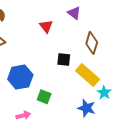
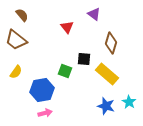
blue hexagon: (20, 77) -> (42, 90), moved
cyan star: (104, 93) -> (129, 102), moved
green square: (44, 97) -> (65, 71), moved

